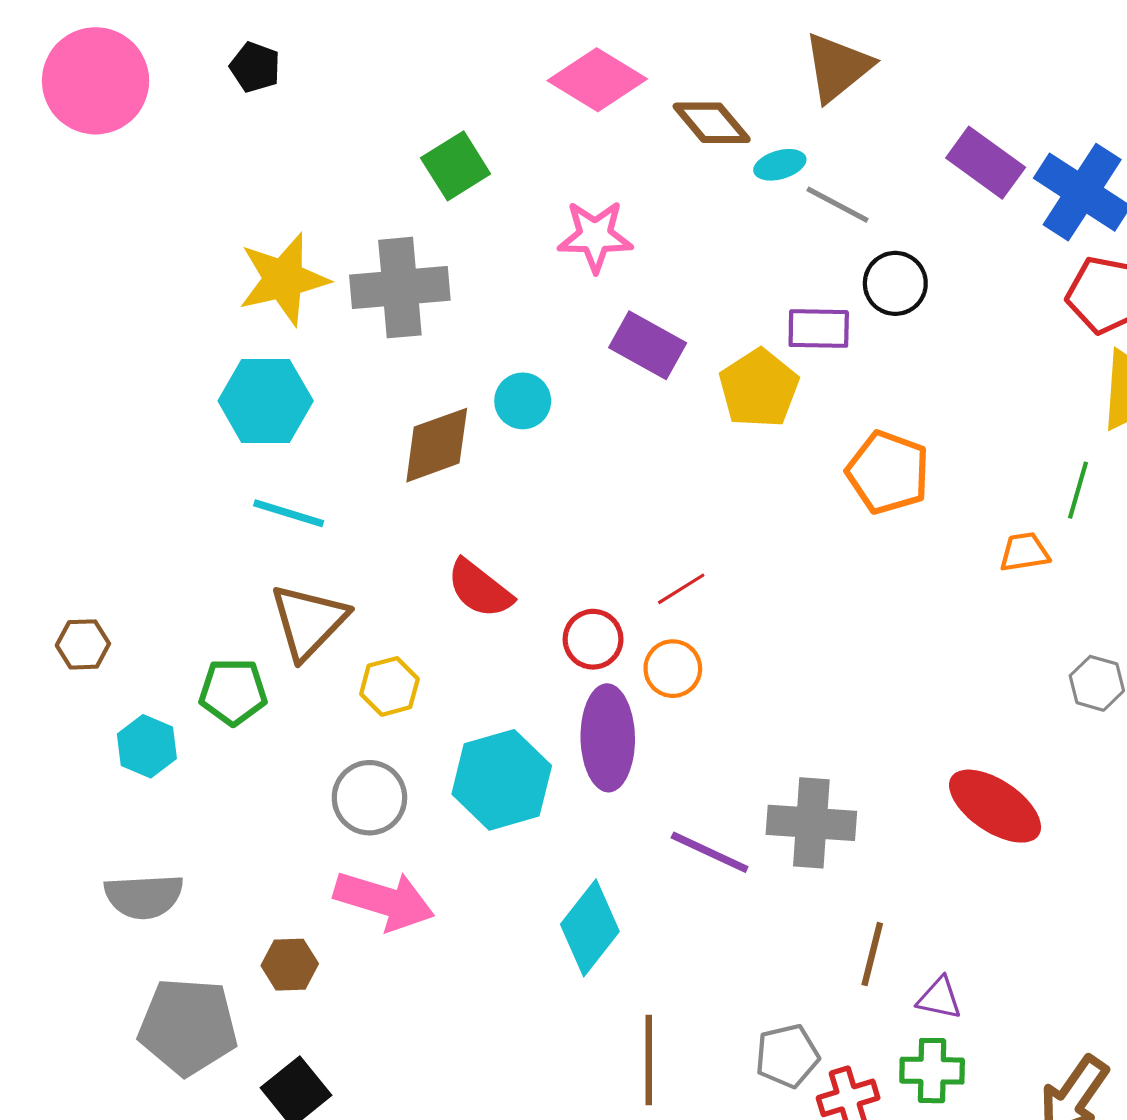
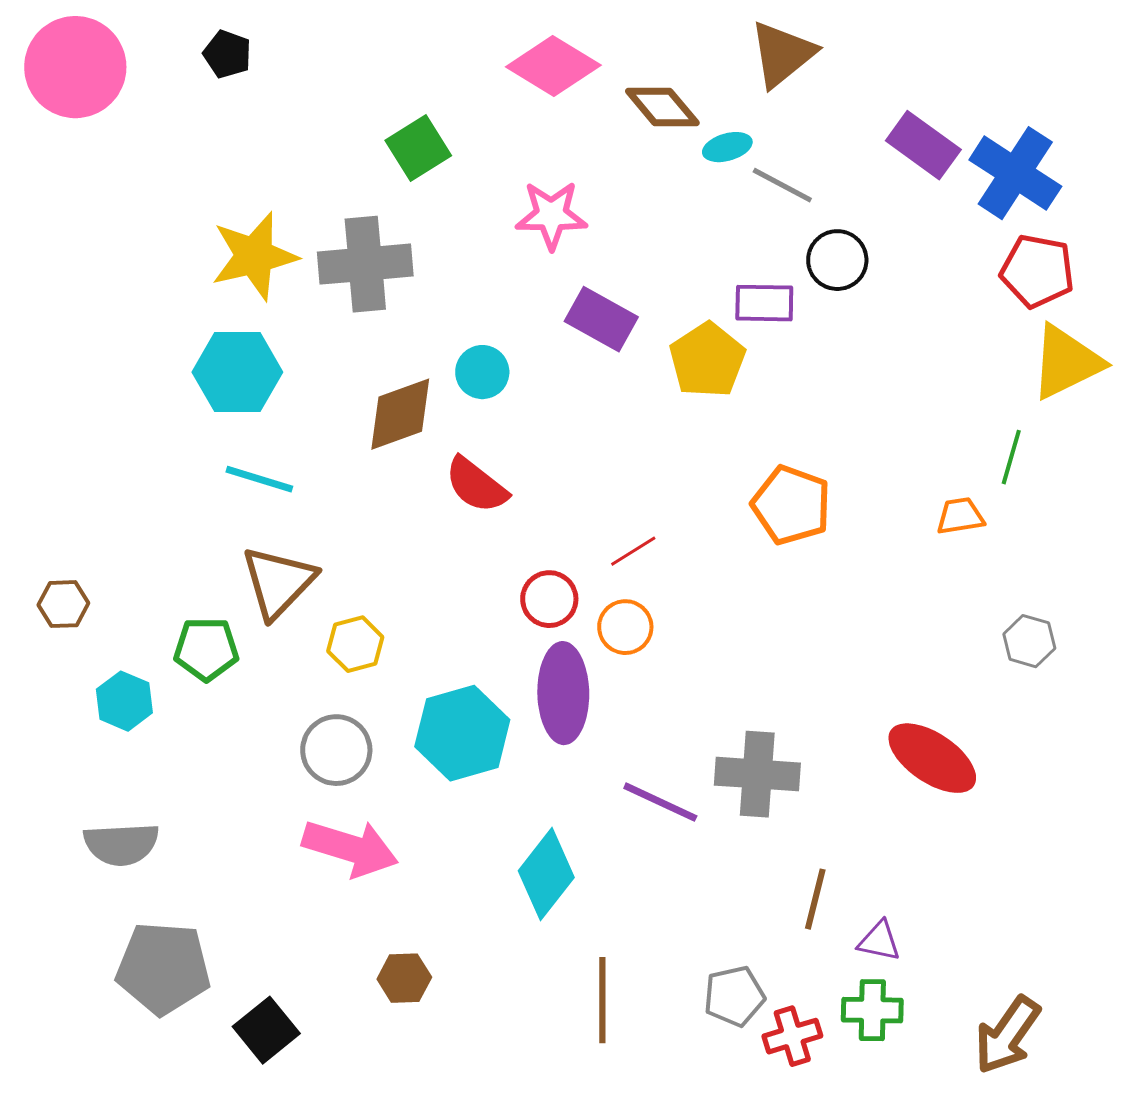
orange pentagon: (888, 472) -> (791, 505), moved
red semicircle: (480, 589) -> (476, 485), moved
brown hexagon: (290, 965) -> (404, 978), moved

